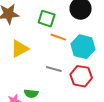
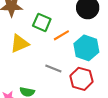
green square: (47, 19) -> (42, 22), moved
orange line: (58, 37) -> (61, 35), turned -56

